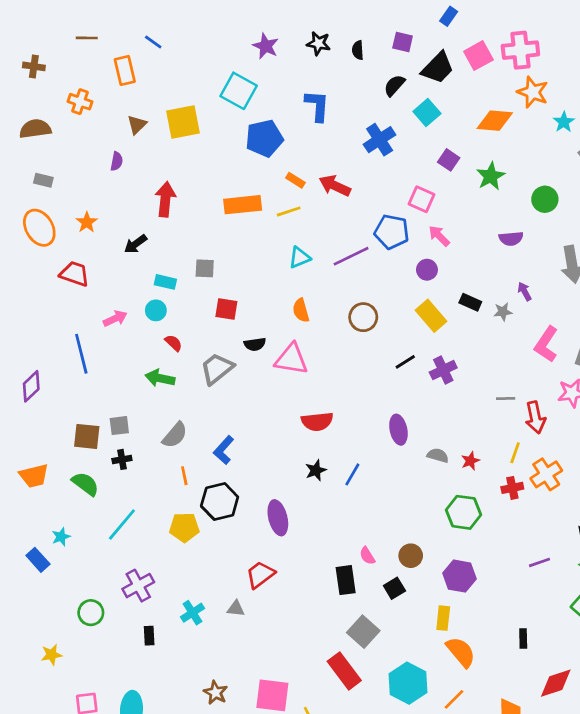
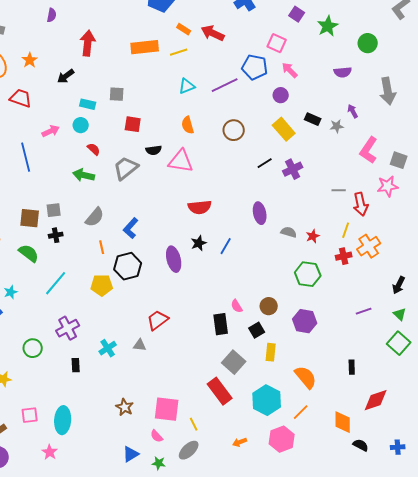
purple ellipse: (278, 518) -> (174, 259), moved
yellow rectangle: (443, 618) -> (271, 352), moved

